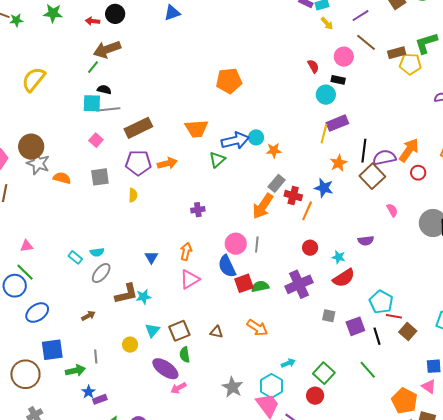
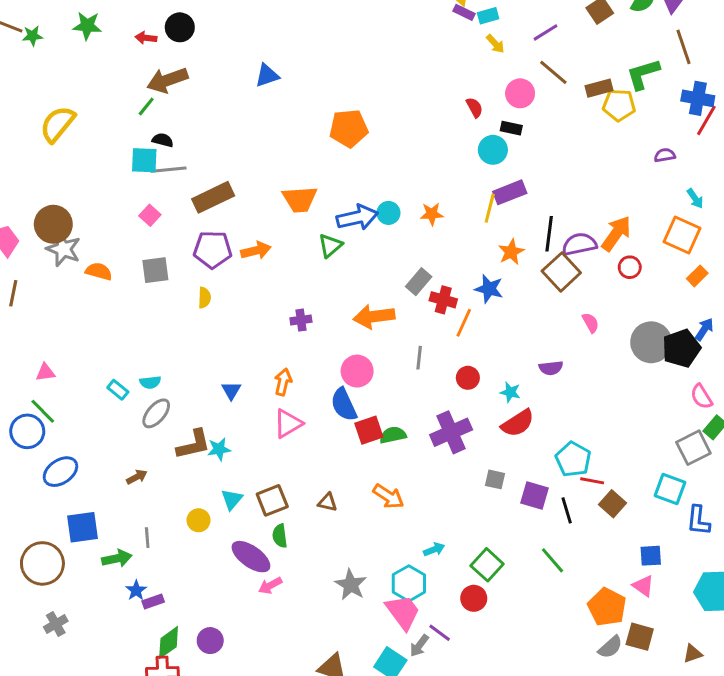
blue triangle: (172, 13) -> (267, 75), moved
orange star: (274, 150) -> (432, 214), moved
orange arrow: (263, 206) -> (374, 317), moved, turned 48
gray line: (257, 245) -> (419, 358), moved
purple square: (355, 326) -> (535, 495), turned 36

